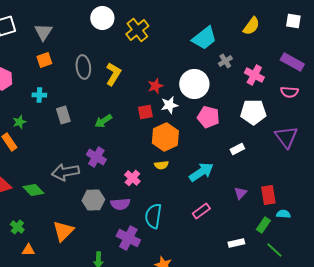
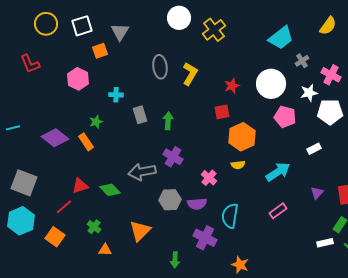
orange square: (44, 60) -> (100, 51), moved
white star: (169, 105) -> (309, 93), moved
green arrow: (103, 121) -> (168, 121), moved, turned 126
white rectangle: (236, 243) -> (325, 243), moved

